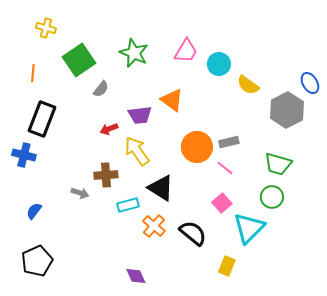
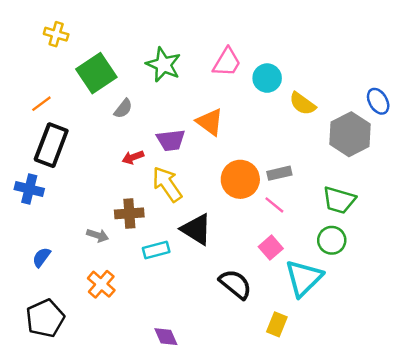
orange line: (33, 73) -> (41, 104), moved, turned 48
orange cross: (154, 226) -> (101, 284), moved

